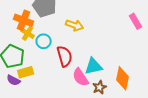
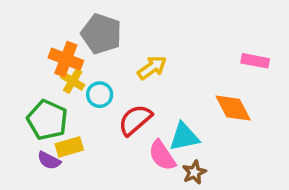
pink rectangle: (136, 21) -> (255, 61), turned -49
yellow arrow: (75, 25) -> (152, 68), turned -54
red semicircle: (65, 56) -> (135, 120), turned -115
orange diamond: (123, 78) -> (233, 108), moved, turned -40

